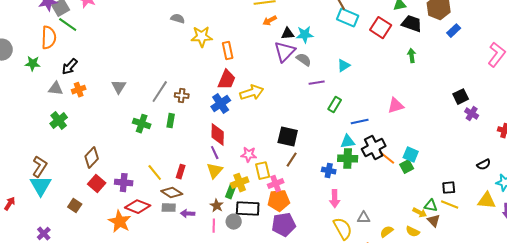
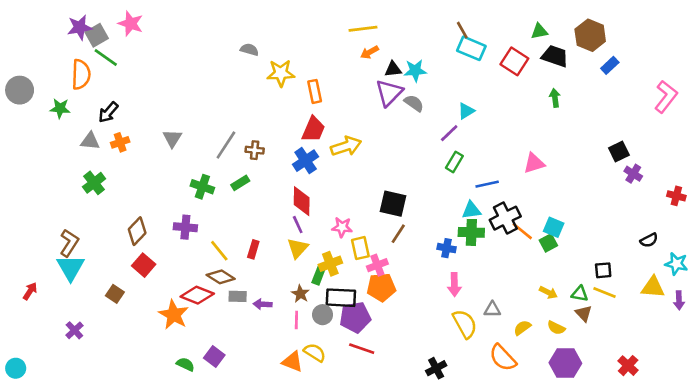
purple line: (317, 83) -> (449, 133), moved, turned -35
green rectangle: (171, 121) -> (240, 183), turned 48
purple cross: (124, 183) -> (185, 227), moved
brown diamond: (172, 193) -> (221, 277), moved
yellow arrow: (420, 213) -> (548, 292), moved
purple pentagon: (284, 225) -> (355, 317), moved

